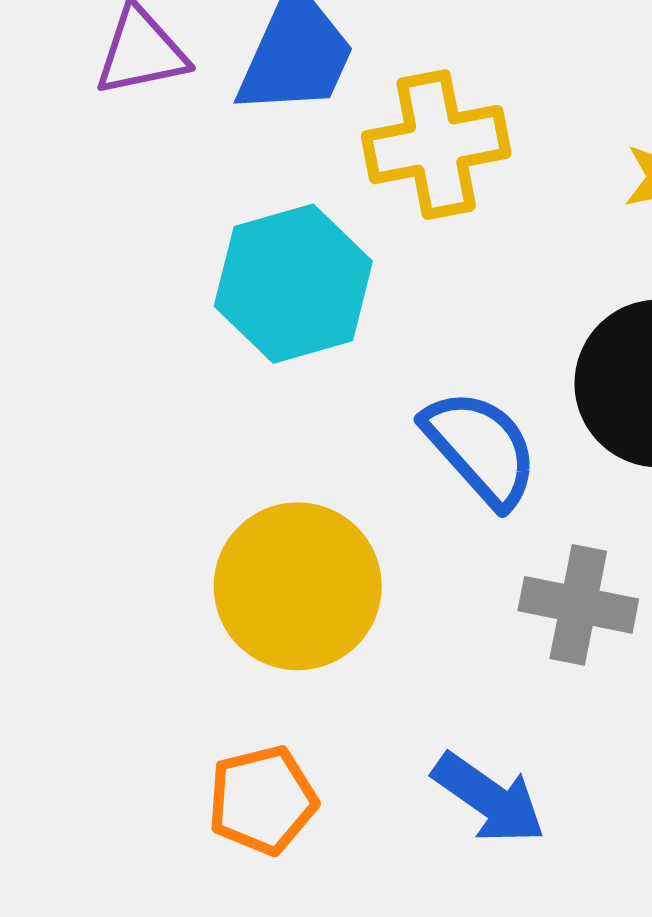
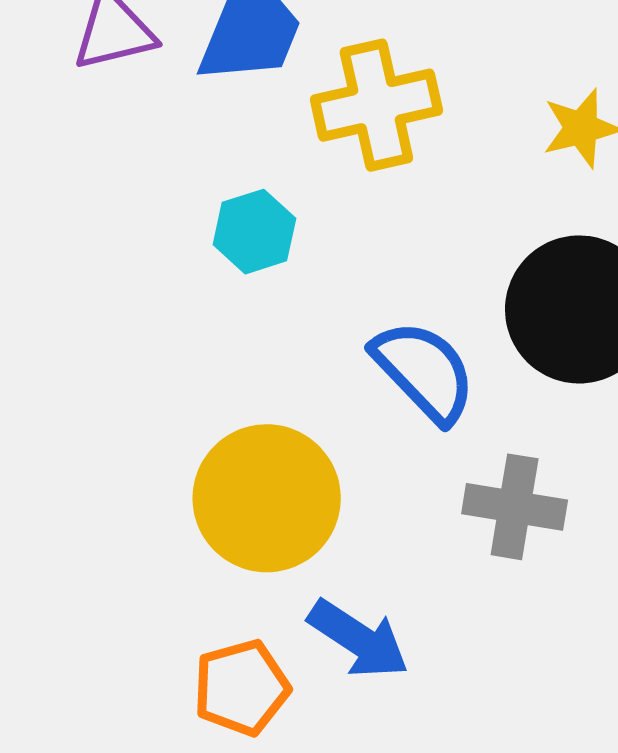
cyan hexagon: (293, 284) -> (254, 232), size x0.6
blue arrow: (489, 798) -> (358, 639), moved

